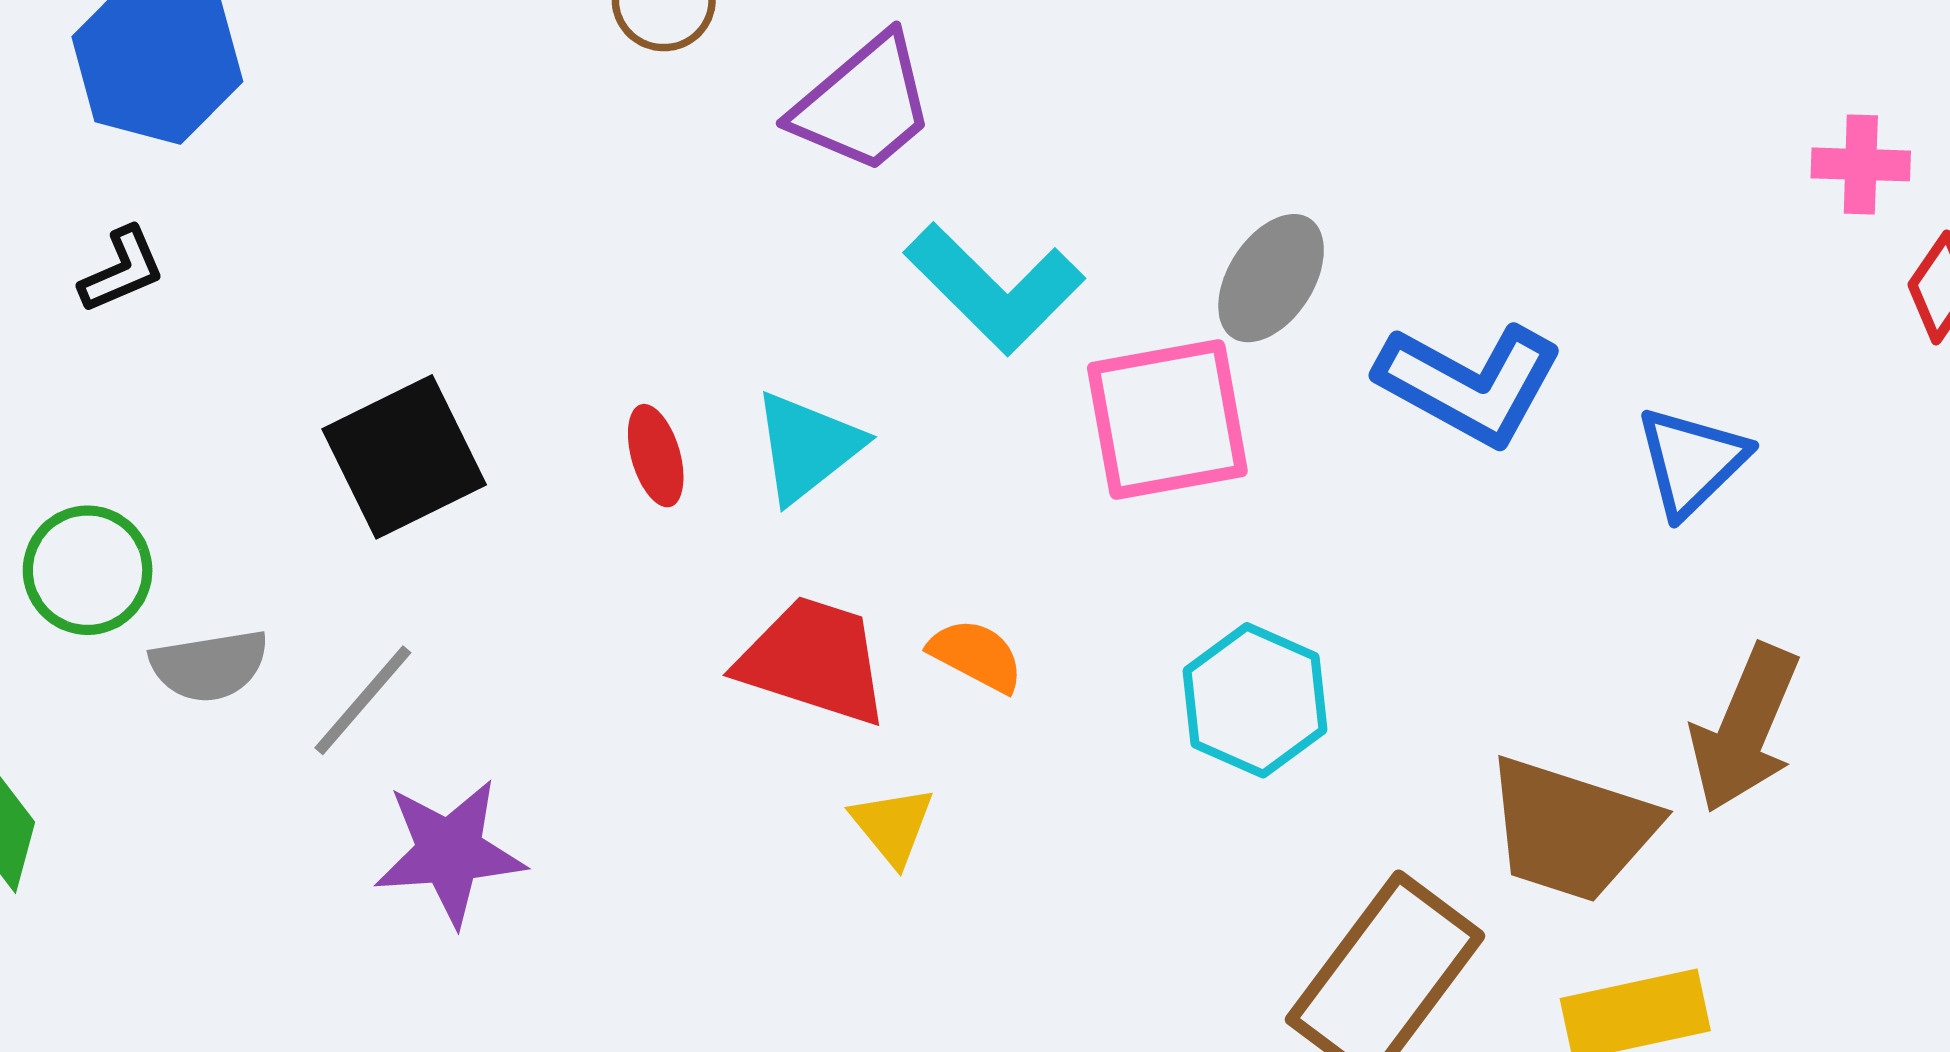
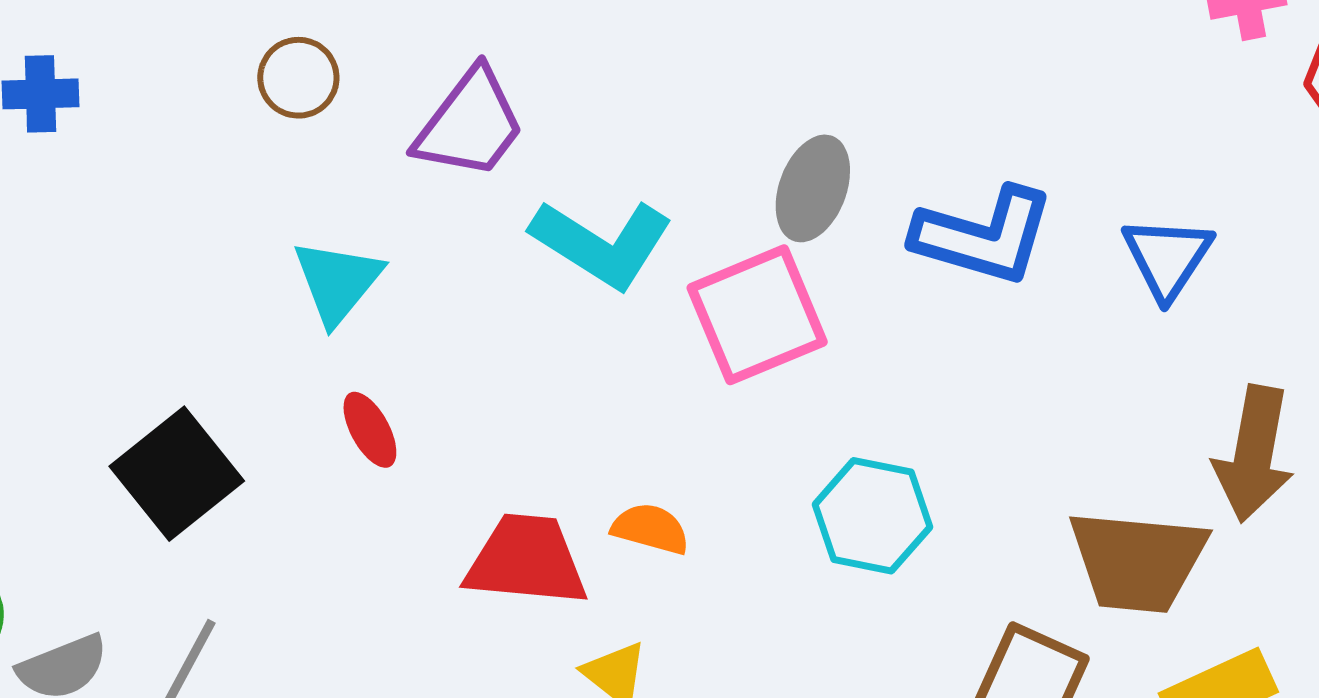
cyan triangle: (807, 447) -> (337, 282), moved

